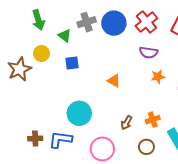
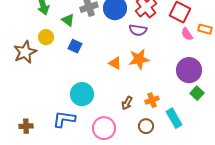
purple semicircle: (149, 52) -> (138, 30), moved
blue square: (72, 63) -> (75, 46), turned 32
orange star: (158, 77) -> (139, 59), moved, size x1.5
brown cross: (35, 138) -> (26, 126), moved

